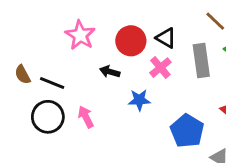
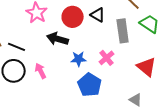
pink cross: (160, 68) -> (107, 58), moved
black arrow: (110, 72) -> (58, 39), size x1.5
blue pentagon: (187, 131) -> (90, 85), moved

